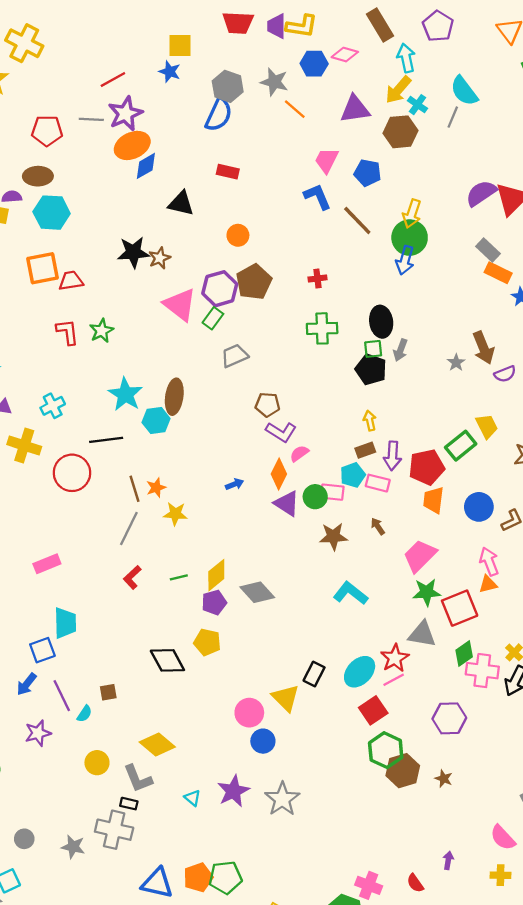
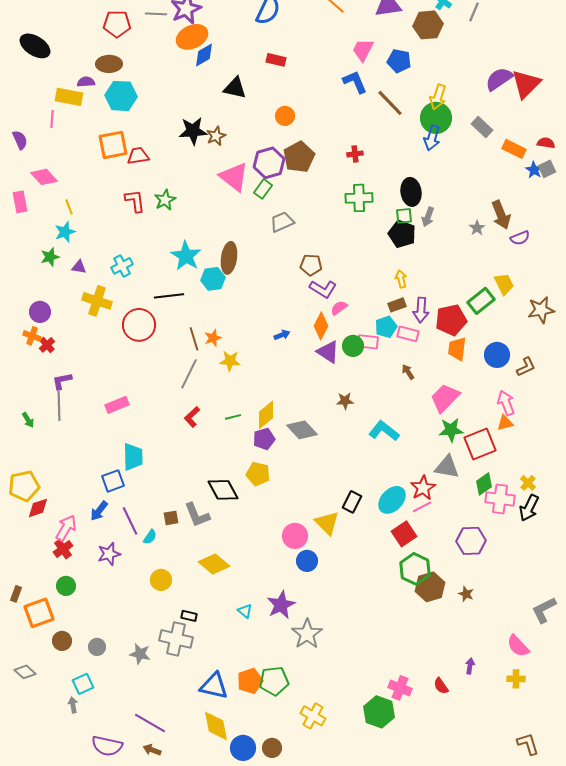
gray rectangle: (488, 250) -> (482, 127), moved
brown star: (333, 536) -> (345, 401), moved, size x0.7
gray L-shape: (138, 779) -> (197, 515), moved
gray star: (282, 799) -> (307, 634), moved

